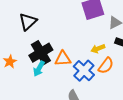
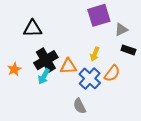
black triangle: (28, 22) -> (33, 29), turned 42
yellow arrow: (98, 49) -> (95, 54), moved, turned -48

